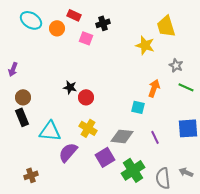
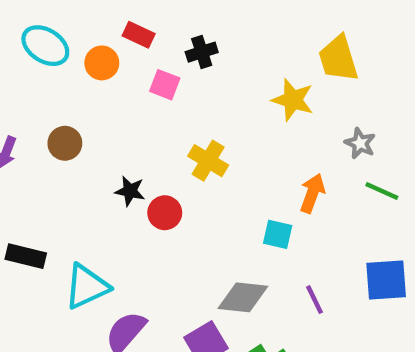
brown circle: (23, 97) -> (65, 143), moved
black rectangle: (22, 117) -> (26, 256), turned -54
yellow cross: (88, 128) -> (208, 161), moved
cyan triangle: (50, 131) -> (87, 287), turned -30

